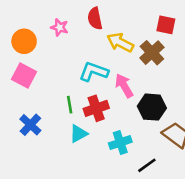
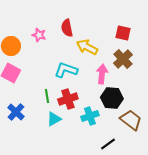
brown cross: (152, 53) -> (123, 59), moved
pink arrow: (124, 86) -> (102, 74), moved, turned 36
cyan cross: (120, 143) -> (90, 116), moved

